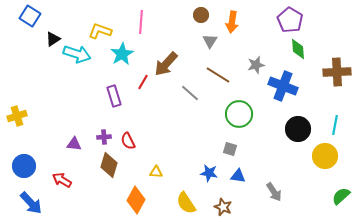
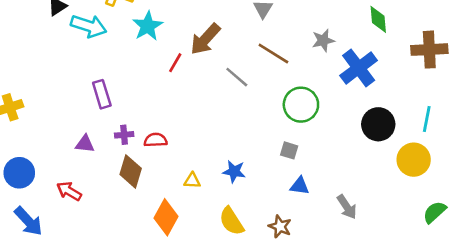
blue cross: (283, 86) -> (359, 68), turned 32
purple rectangle: (114, 96) -> (102, 94), moved
red semicircle: (128, 141) -> (156, 140), turned 114
blue star: (209, 173) -> (234, 171), moved

